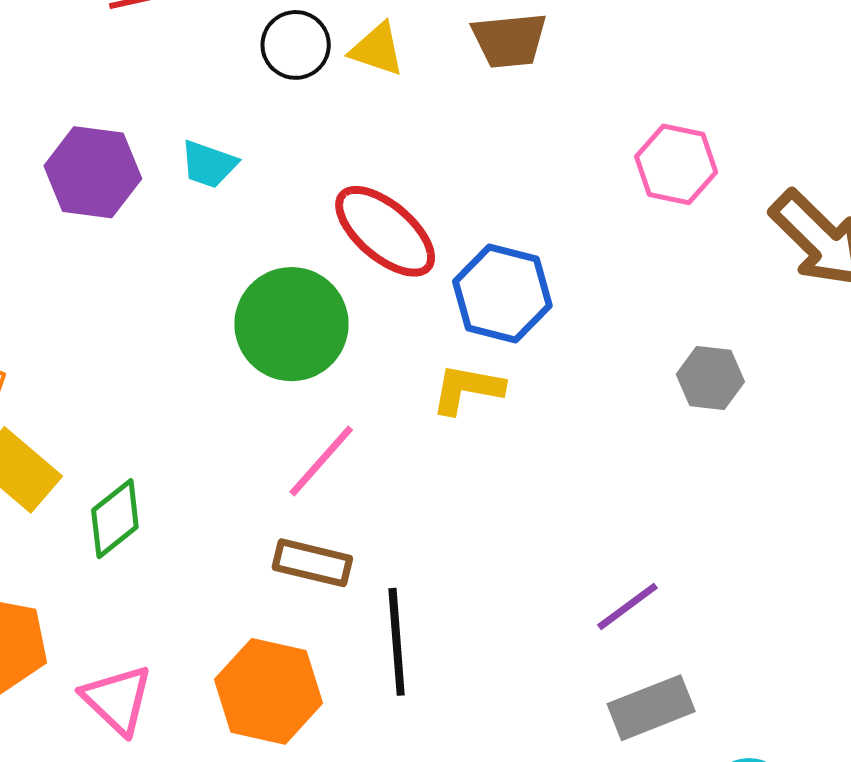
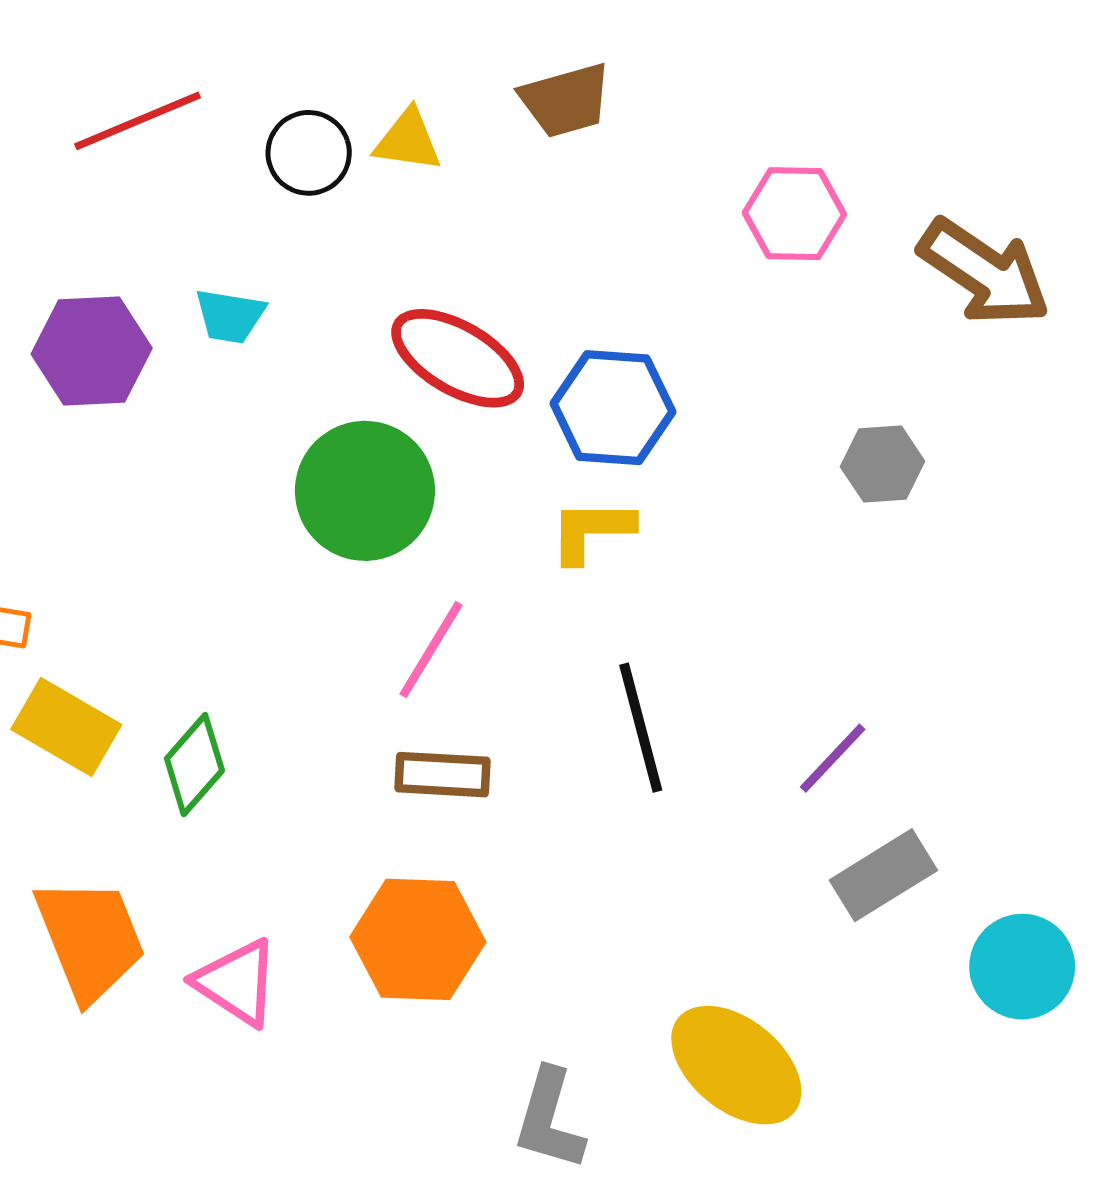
black line: (397, 642) -> (641, 728), moved

